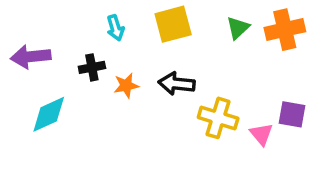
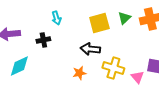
yellow square: (173, 24) -> (99, 23), moved
orange star: (126, 85) -> (79, 73), moved

